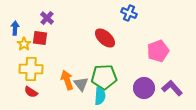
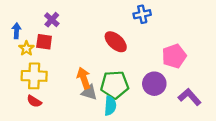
blue cross: (129, 13) -> (142, 14), turned -35
orange arrow: (67, 80) -> (84, 78), moved
gray triangle: (81, 84) -> (89, 92), turned -35
purple circle: (144, 88) -> (154, 84), moved

